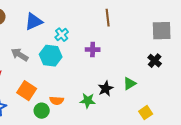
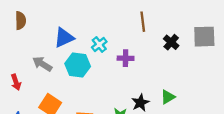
blue triangle: (34, 22) -> (64, 38), moved
cyan cross: (62, 35) -> (99, 45), moved
black cross: (155, 61) -> (171, 42), moved

